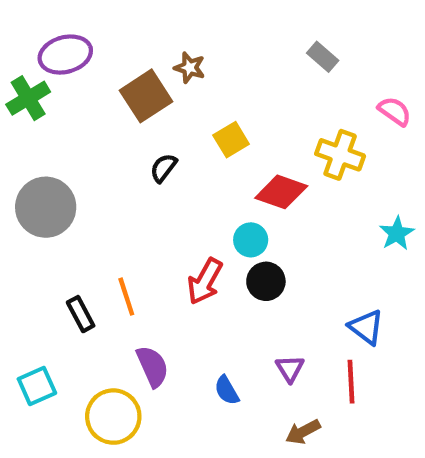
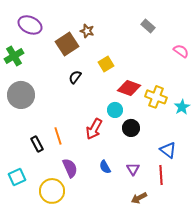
purple ellipse: (65, 55) -> (30, 25), turned 40
green cross: (28, 98) -> (14, 56), moved
yellow cross: (340, 155) -> (156, 97), moved
black circle: (266, 281) -> (131, 128), moved
blue semicircle: (227, 390) -> (105, 167), moved

